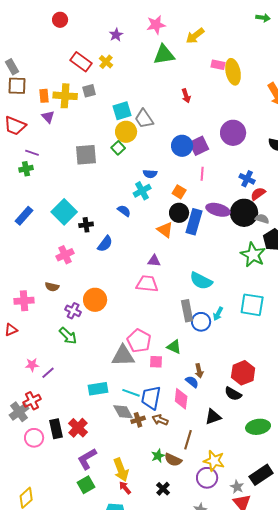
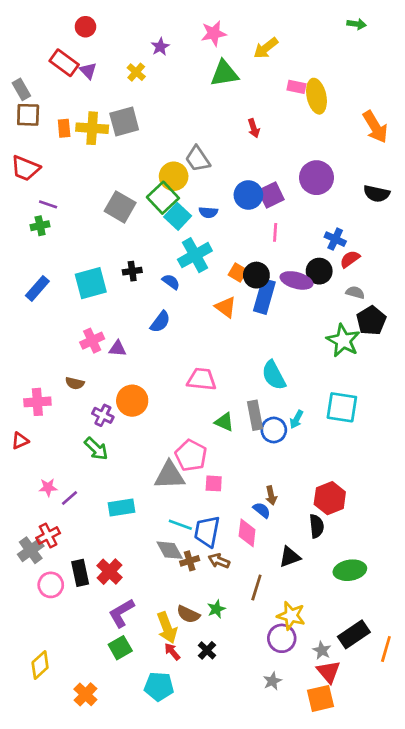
red rectangle: (81, 62) -> (64, 63), moved
yellow cross: (106, 62) -> (136, 72), moved
gray square: (89, 91) -> (124, 122), size x1.6
cyan square: (122, 111) -> (178, 216), moved, turned -30
purple triangle: (48, 117) -> (88, 71), moved
green square: (118, 148) -> (163, 198), size x1.6
gray square: (86, 155) -> (120, 207), turned 35
blue semicircle: (150, 174) -> (208, 212), moved
cyan cross: (142, 191) -> (195, 255), size x1.4
orange square: (179, 192) -> (238, 272), moved
cyan square: (64, 212) -> (91, 283), turned 30
black circle: (179, 213) -> (256, 275), moved
black circle: (244, 213) -> (319, 271), moved, size x0.7
black cross: (86, 225) -> (132, 271), moved
blue semicircle: (105, 244) -> (160, 322), moved
purple triangle: (154, 261) -> (118, 349), moved
cyan semicircle: (201, 281) -> (274, 375), turned 35
green triangle: (174, 347) -> (224, 422), moved
cyan rectangle: (98, 389) -> (122, 507), moved
black semicircle: (233, 394) -> (316, 526), turned -126
brown semicircle: (173, 460) -> (188, 614), moved
black cross: (163, 489) -> (207, 650), moved

